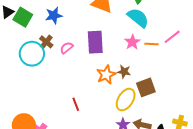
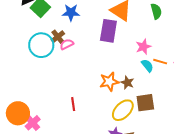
cyan semicircle: (138, 18) -> (147, 66), moved, size x0.6
purple rectangle: (95, 42) -> (108, 31), moved
pink star: (132, 42) -> (143, 47), moved
pink semicircle: (67, 48) -> (67, 44), moved

